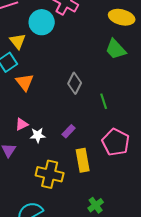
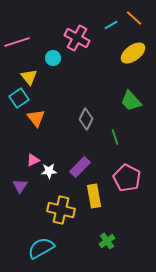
yellow ellipse: (122, 17) -> (133, 53), turned -50
cyan circle: (42, 22) -> (53, 58), size x0.6
green trapezoid: (116, 49) -> (131, 101), moved
purple rectangle: (69, 131) -> (80, 167), size x1.5

